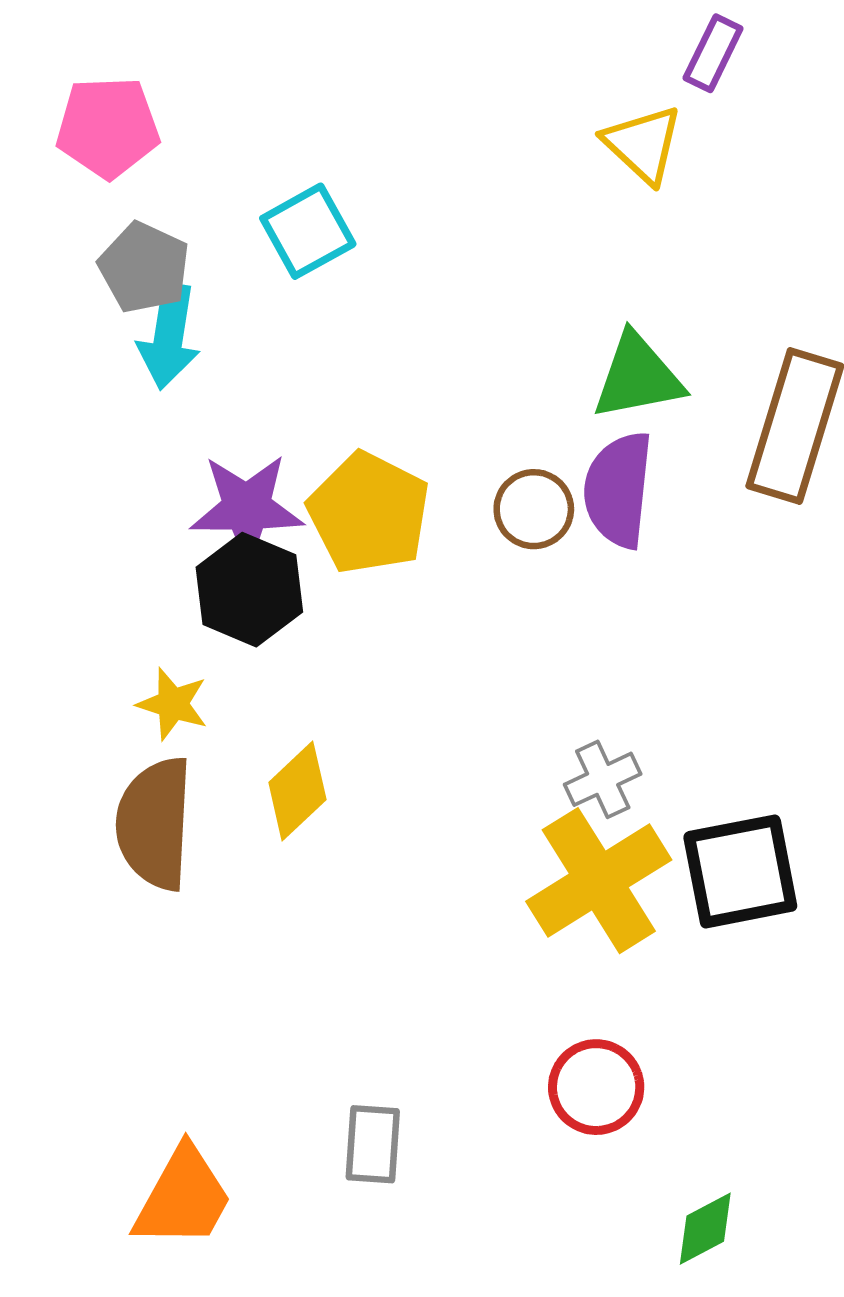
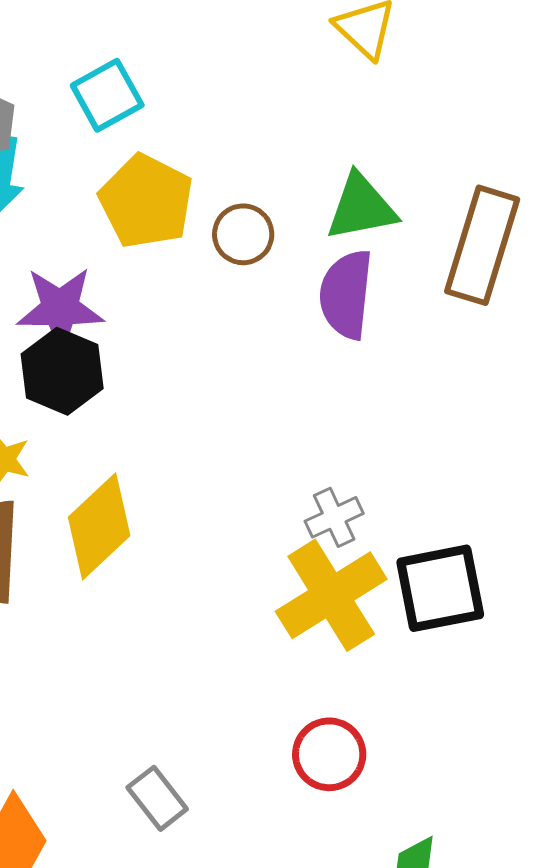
brown circle: (534, 509) -> (243, 234), moved
yellow pentagon: (369, 513) -> (146, 201), moved
yellow diamond: (297, 791) -> (99, 526), size x1.4
gray rectangle: (373, 1144) -> (157, 798), turned -42

